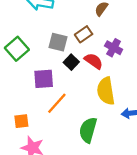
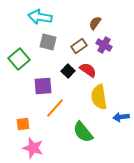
gray square: (58, 42) -> (48, 42), moved
purple cross: (114, 48) -> (104, 45), moved
green semicircle: (88, 130) -> (83, 132), turned -55

